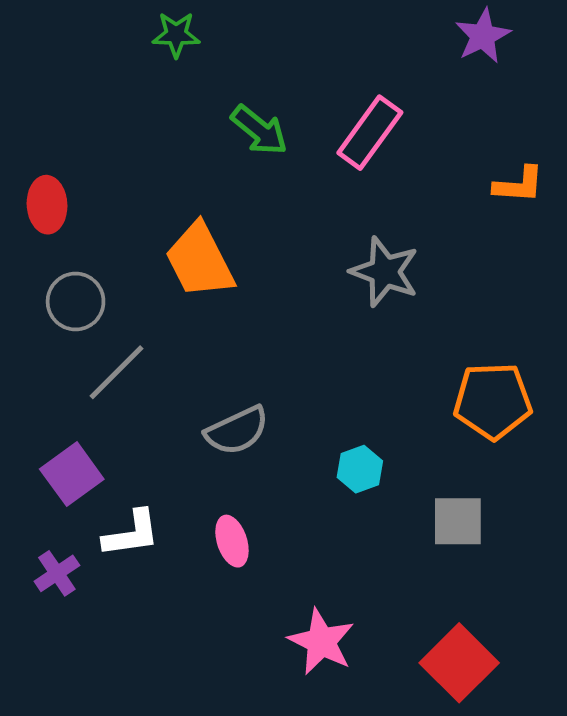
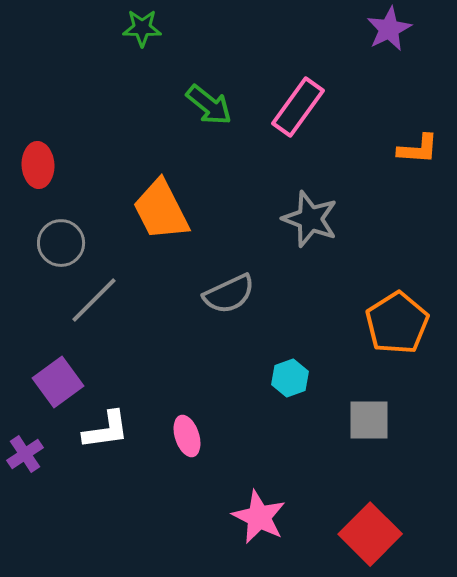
orange pentagon: (493, 401) -> (397, 323), turned -30
gray semicircle: (237, 431) -> (229, 294), moved
purple cross: (57, 573) -> (25, 454), moved

